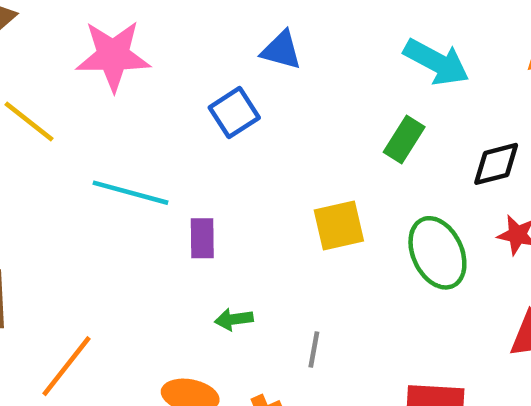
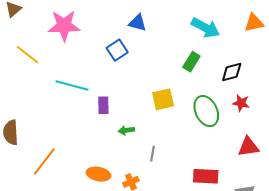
green arrow: (234, 319) -> (126, 130), moved

